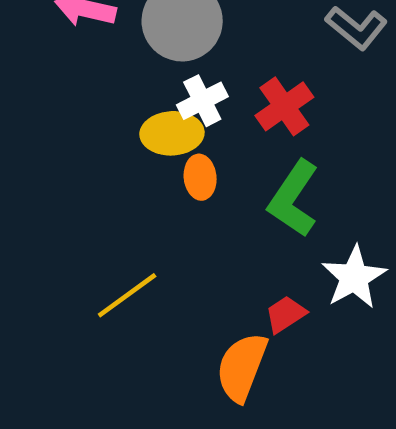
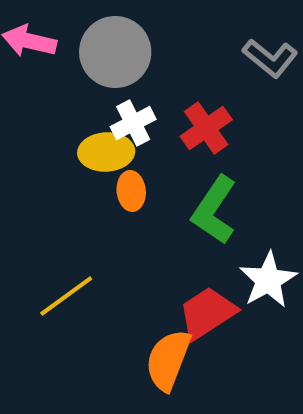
red trapezoid: (286, 314) -> (207, 313), size x1.6

